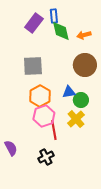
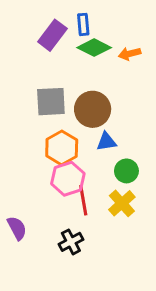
green diamond: (61, 31) -> (94, 48), turned -50
brown circle: (85, 65) -> (93, 109), moved
green circle: (81, 100) -> (126, 171), moved
yellow cross: (76, 119) -> (122, 203), moved

